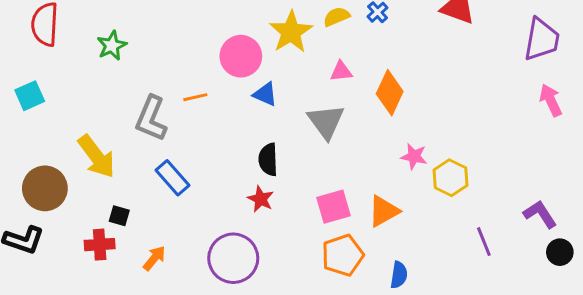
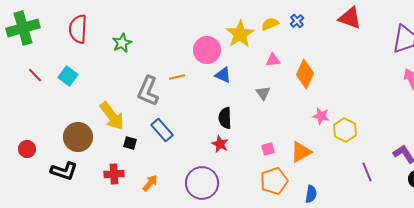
cyan square: (30, 96) -> (68, 76), turned -30
gray triangle: (326, 122) -> (263, 93), size x0.6
pink square: (334, 207) -> (268, 149), size x0.6
black square: (119, 216) -> (130, 143), moved

